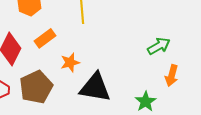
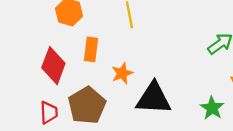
orange rectangle: (45, 38) -> (91, 49), turned -40

